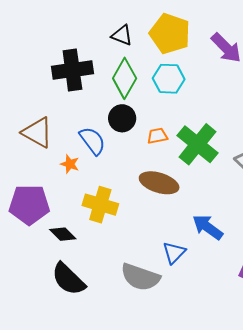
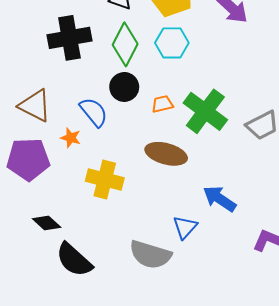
purple pentagon: (29, 205) -> (28, 159), moved
black diamond: (63, 234) -> (47, 223), moved

